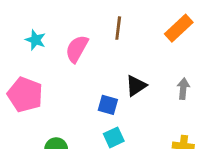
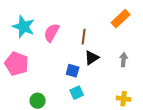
brown line: (118, 28) -> (84, 37), moved
cyan star: (35, 40) -> (24, 27), size x1.6

